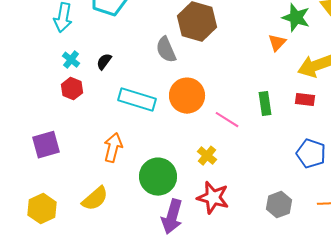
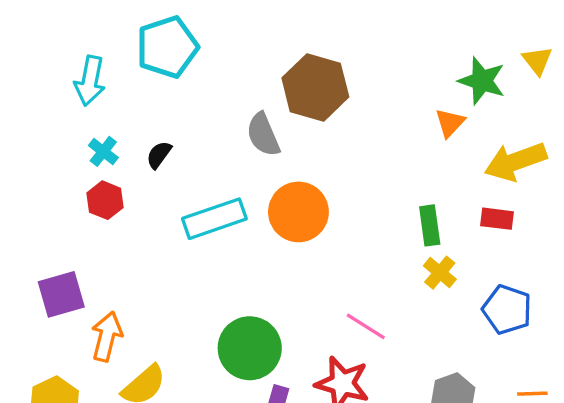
cyan rectangle: (137, 100) -> (214, 219), turned -36
pink line: (227, 120) -> (366, 326), moved
orange arrow: (113, 148) -> (107, 336), moved
yellow cross: (207, 156) -> (440, 273), moved

